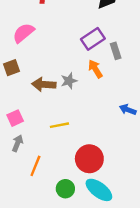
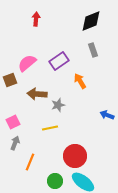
pink semicircle: (23, 33) -> (27, 63), moved
purple rectangle: (93, 39) -> (59, 61), moved
gray rectangle: (116, 51) -> (93, 50), moved
gray star: (69, 81) -> (58, 105), moved

